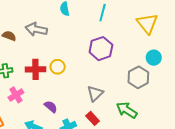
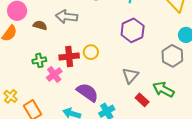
pink cross: (16, 95) -> (54, 75), moved
purple semicircle: (51, 107) -> (87, 92), size x1.6
red rectangle: (93, 118) -> (142, 100), moved

